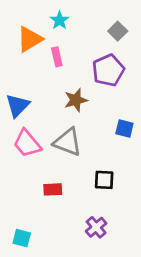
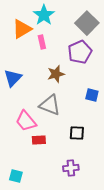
cyan star: (60, 20) -> (44, 15), size x1.5
gray square: (118, 31) -> (87, 23), size x1.6
pink trapezoid: (27, 143) -> (26, 121), moved
purple cross: (96, 227) -> (71, 168), turned 35

